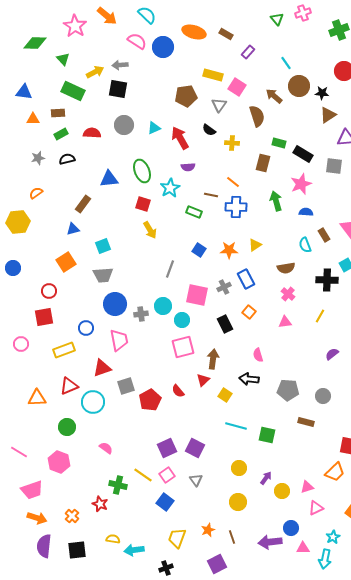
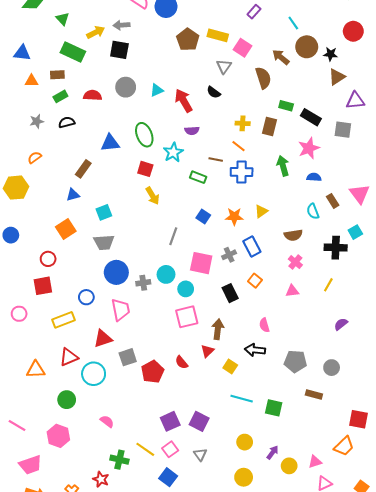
brown pentagon: (186, 96) -> (188, 40), moved, turned -30
yellow cross: (232, 143) -> (243, 123), moved

